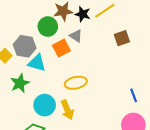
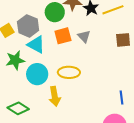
gray triangle: (76, 36) -> (84, 36), moved
cyan circle: (45, 105) -> (37, 74), moved

